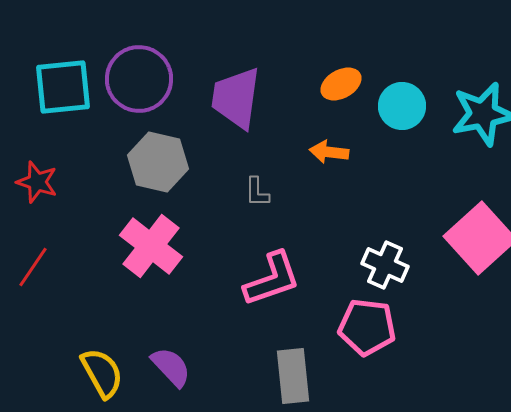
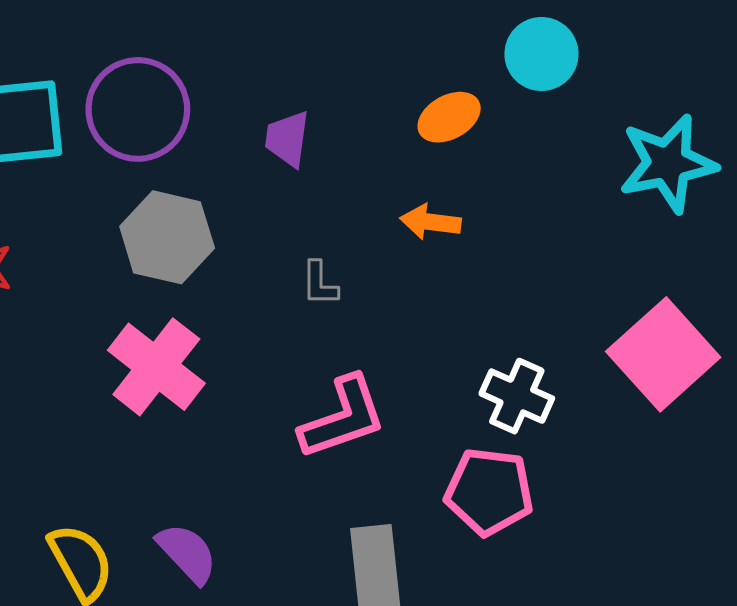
purple trapezoid: (236, 98) -> (287, 139), size x0.6
cyan circle: (402, 106) -> (541, 54), moved

